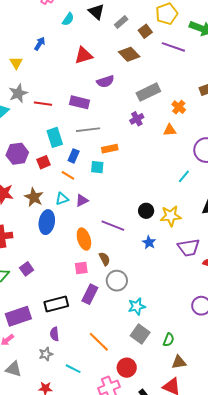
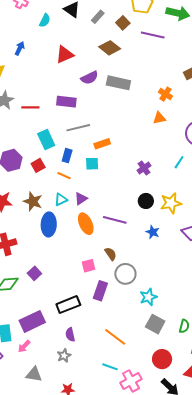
gray rectangle: (148, 92) -> (118, 83), moved, turned 45
purple cross: (137, 119) -> (144, 168), moved
orange ellipse: (84, 239) -> (86, 224), moved
red circle: (127, 368) -> (162, 359), moved
cyan line: (73, 369) -> (110, 367), moved

